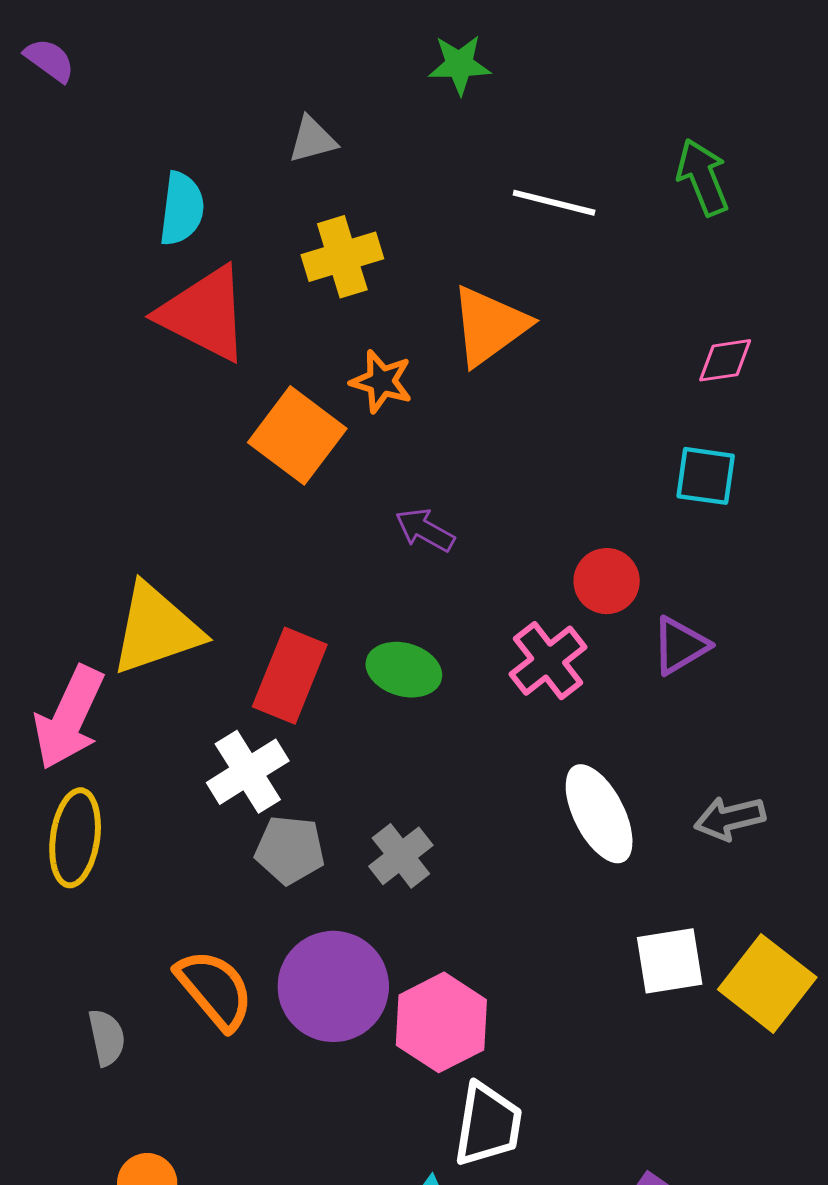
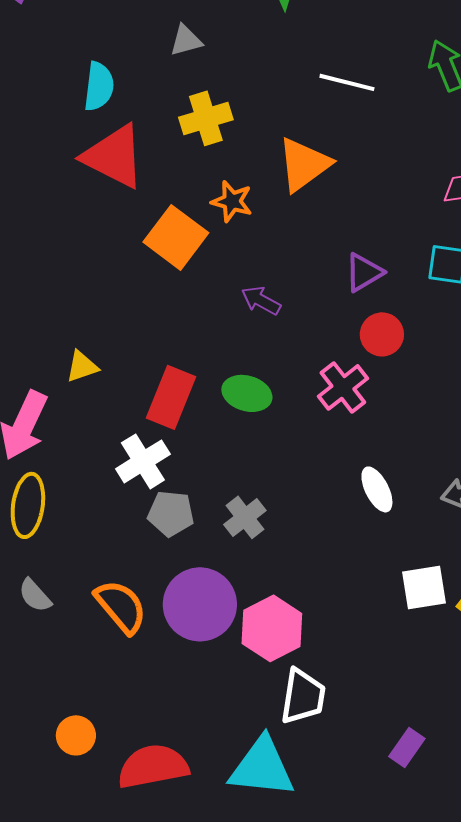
yellow triangle: (156, 629) -> (82, 366), size x0.5
purple triangle: (680, 646) -> (364, 272), moved
white ellipse: (599, 814) -> (377, 489), size x0.7
gray semicircle: (107, 1037) -> (35, 595), moved, turned 150

